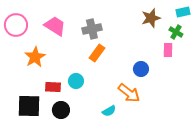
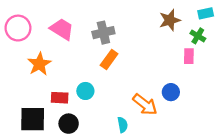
blue circle: (141, 69) -> (171, 92), moved
cyan semicircle: (109, 111) -> (123, 125), turned -72

